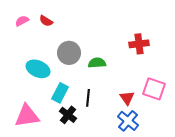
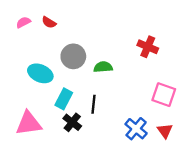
red cross: (139, 44) -> (148, 47), turned 30
red triangle: (127, 98) -> (165, 131), moved

